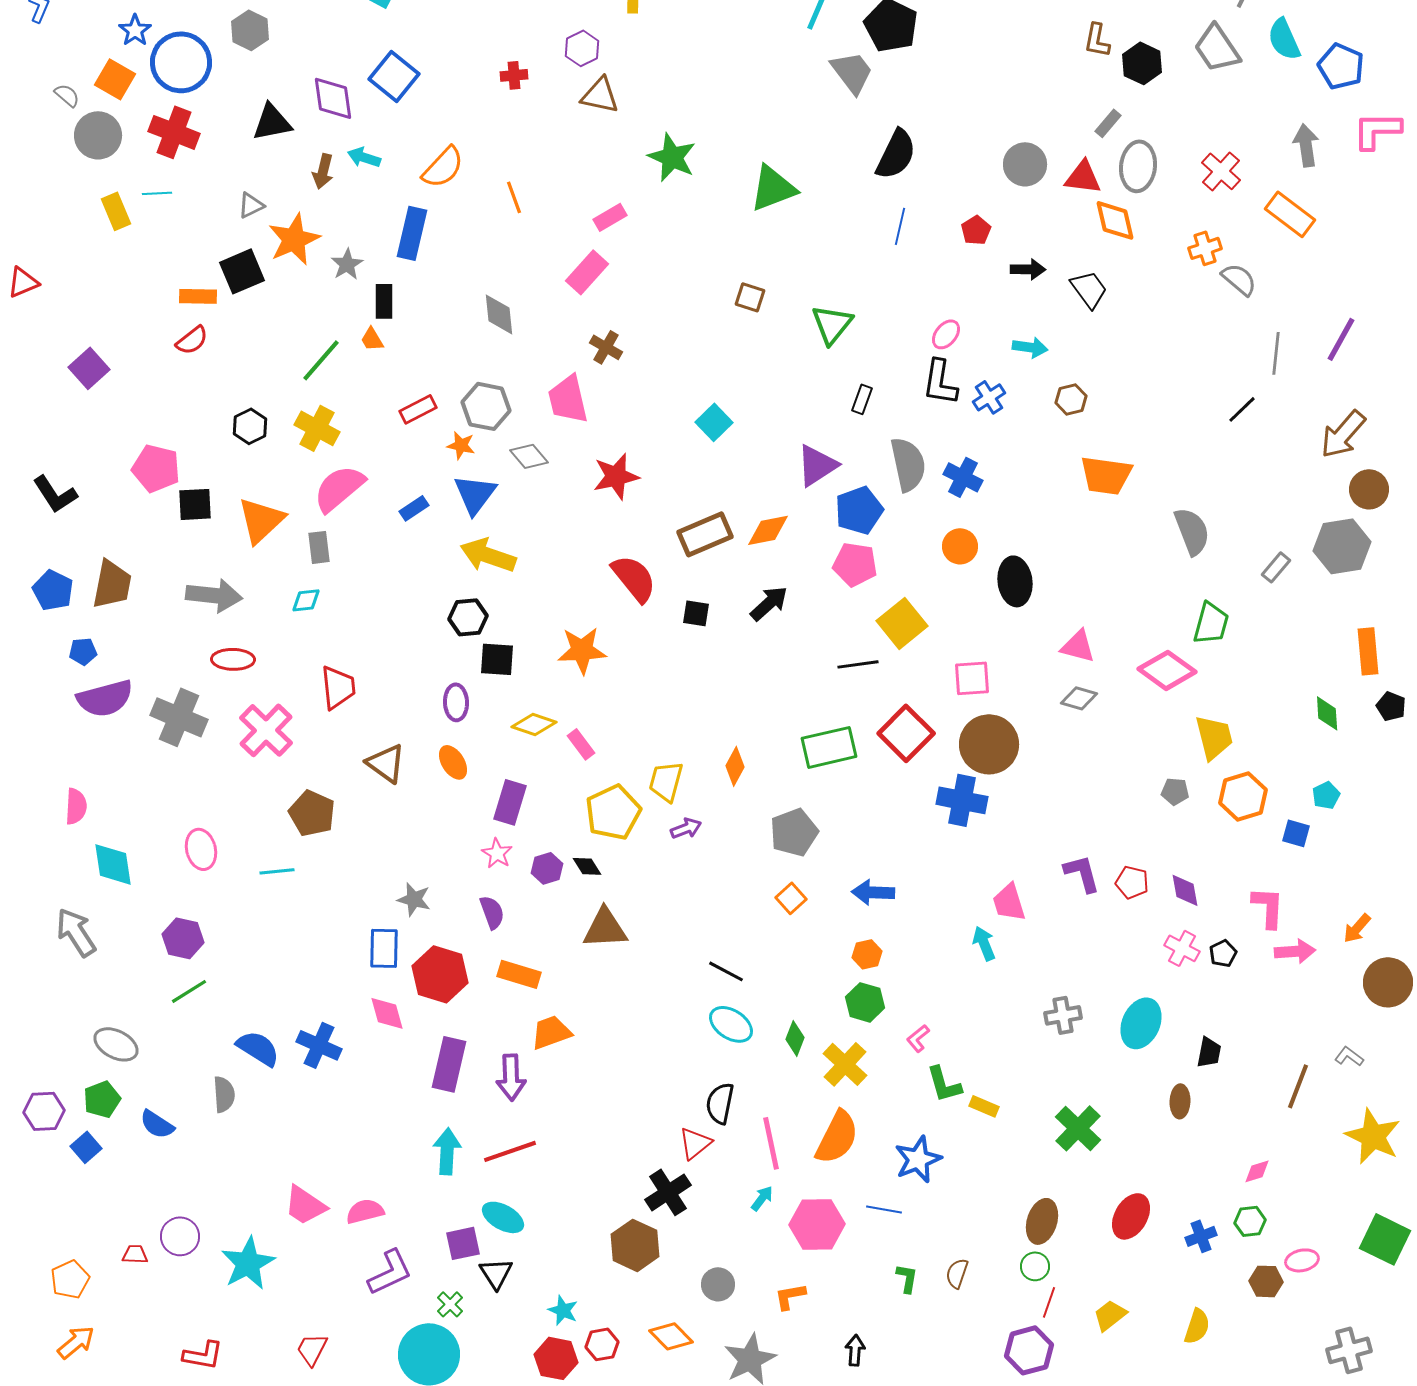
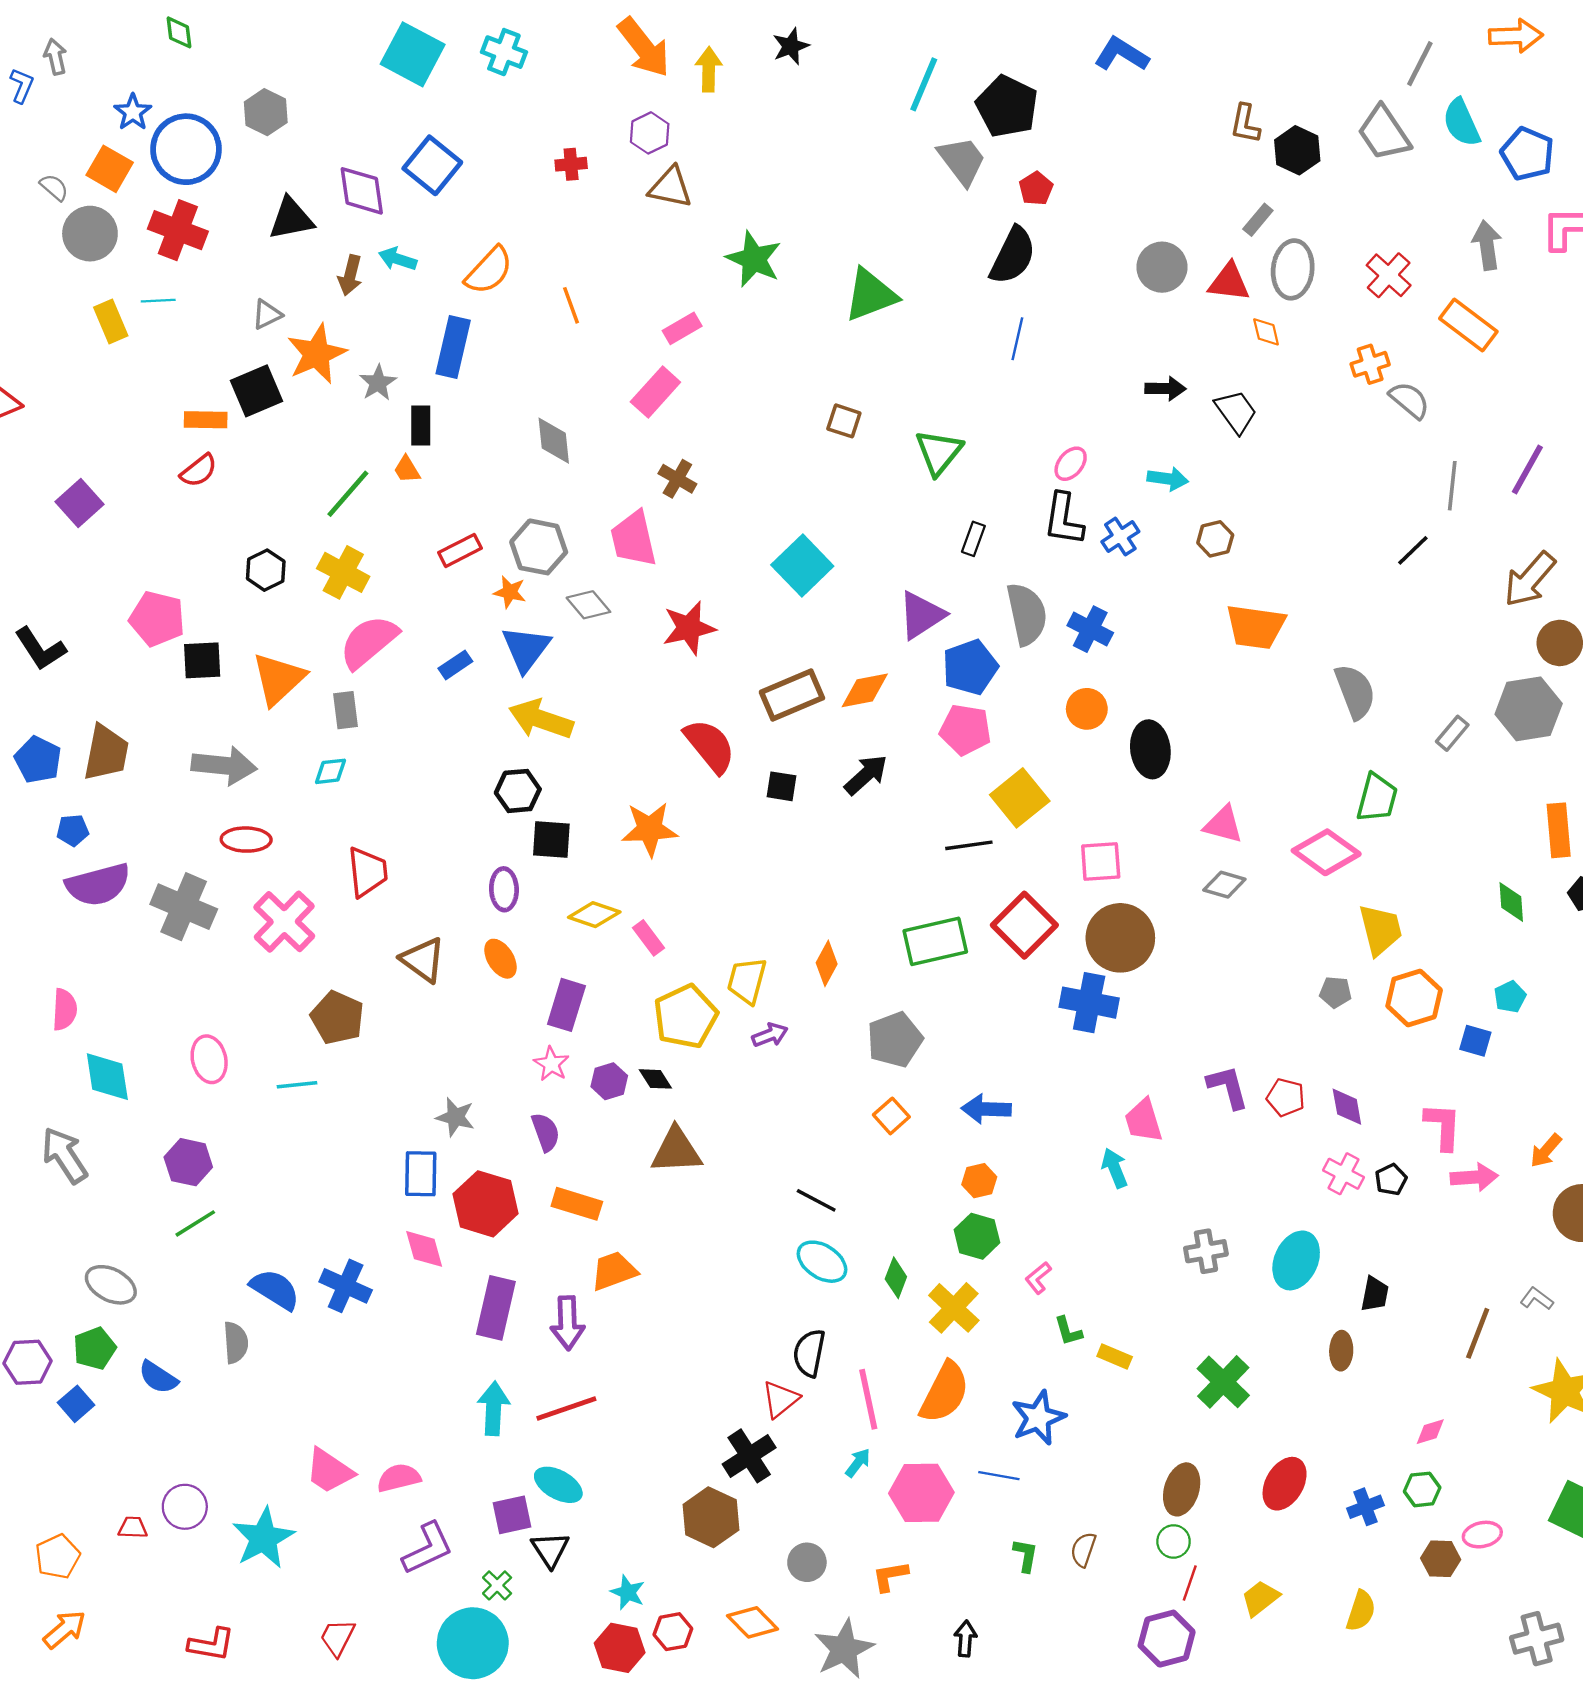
orange diamond: (1115, 220) -> (1266, 332), size x0.6
red pentagon: (976, 230) -> (1036, 188), moved
cyan square: (714, 422) -> (802, 565), size x1.4
green L-shape: (944, 1084) -> (1068, 1331), size x0.7

